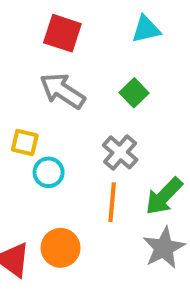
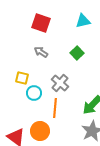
gray arrow: (62, 91) -> (41, 52), size x0.6
gray cross: (120, 152) -> (60, 83), moved
orange line: (112, 202) -> (55, 108), moved

